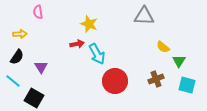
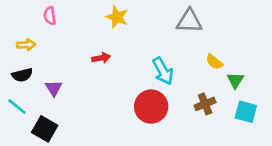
yellow star: (89, 24) -> (117, 17), moved
cyan arrow: (97, 54) -> (163, 71), moved
black semicircle: (17, 57) -> (22, 75), turned 42

